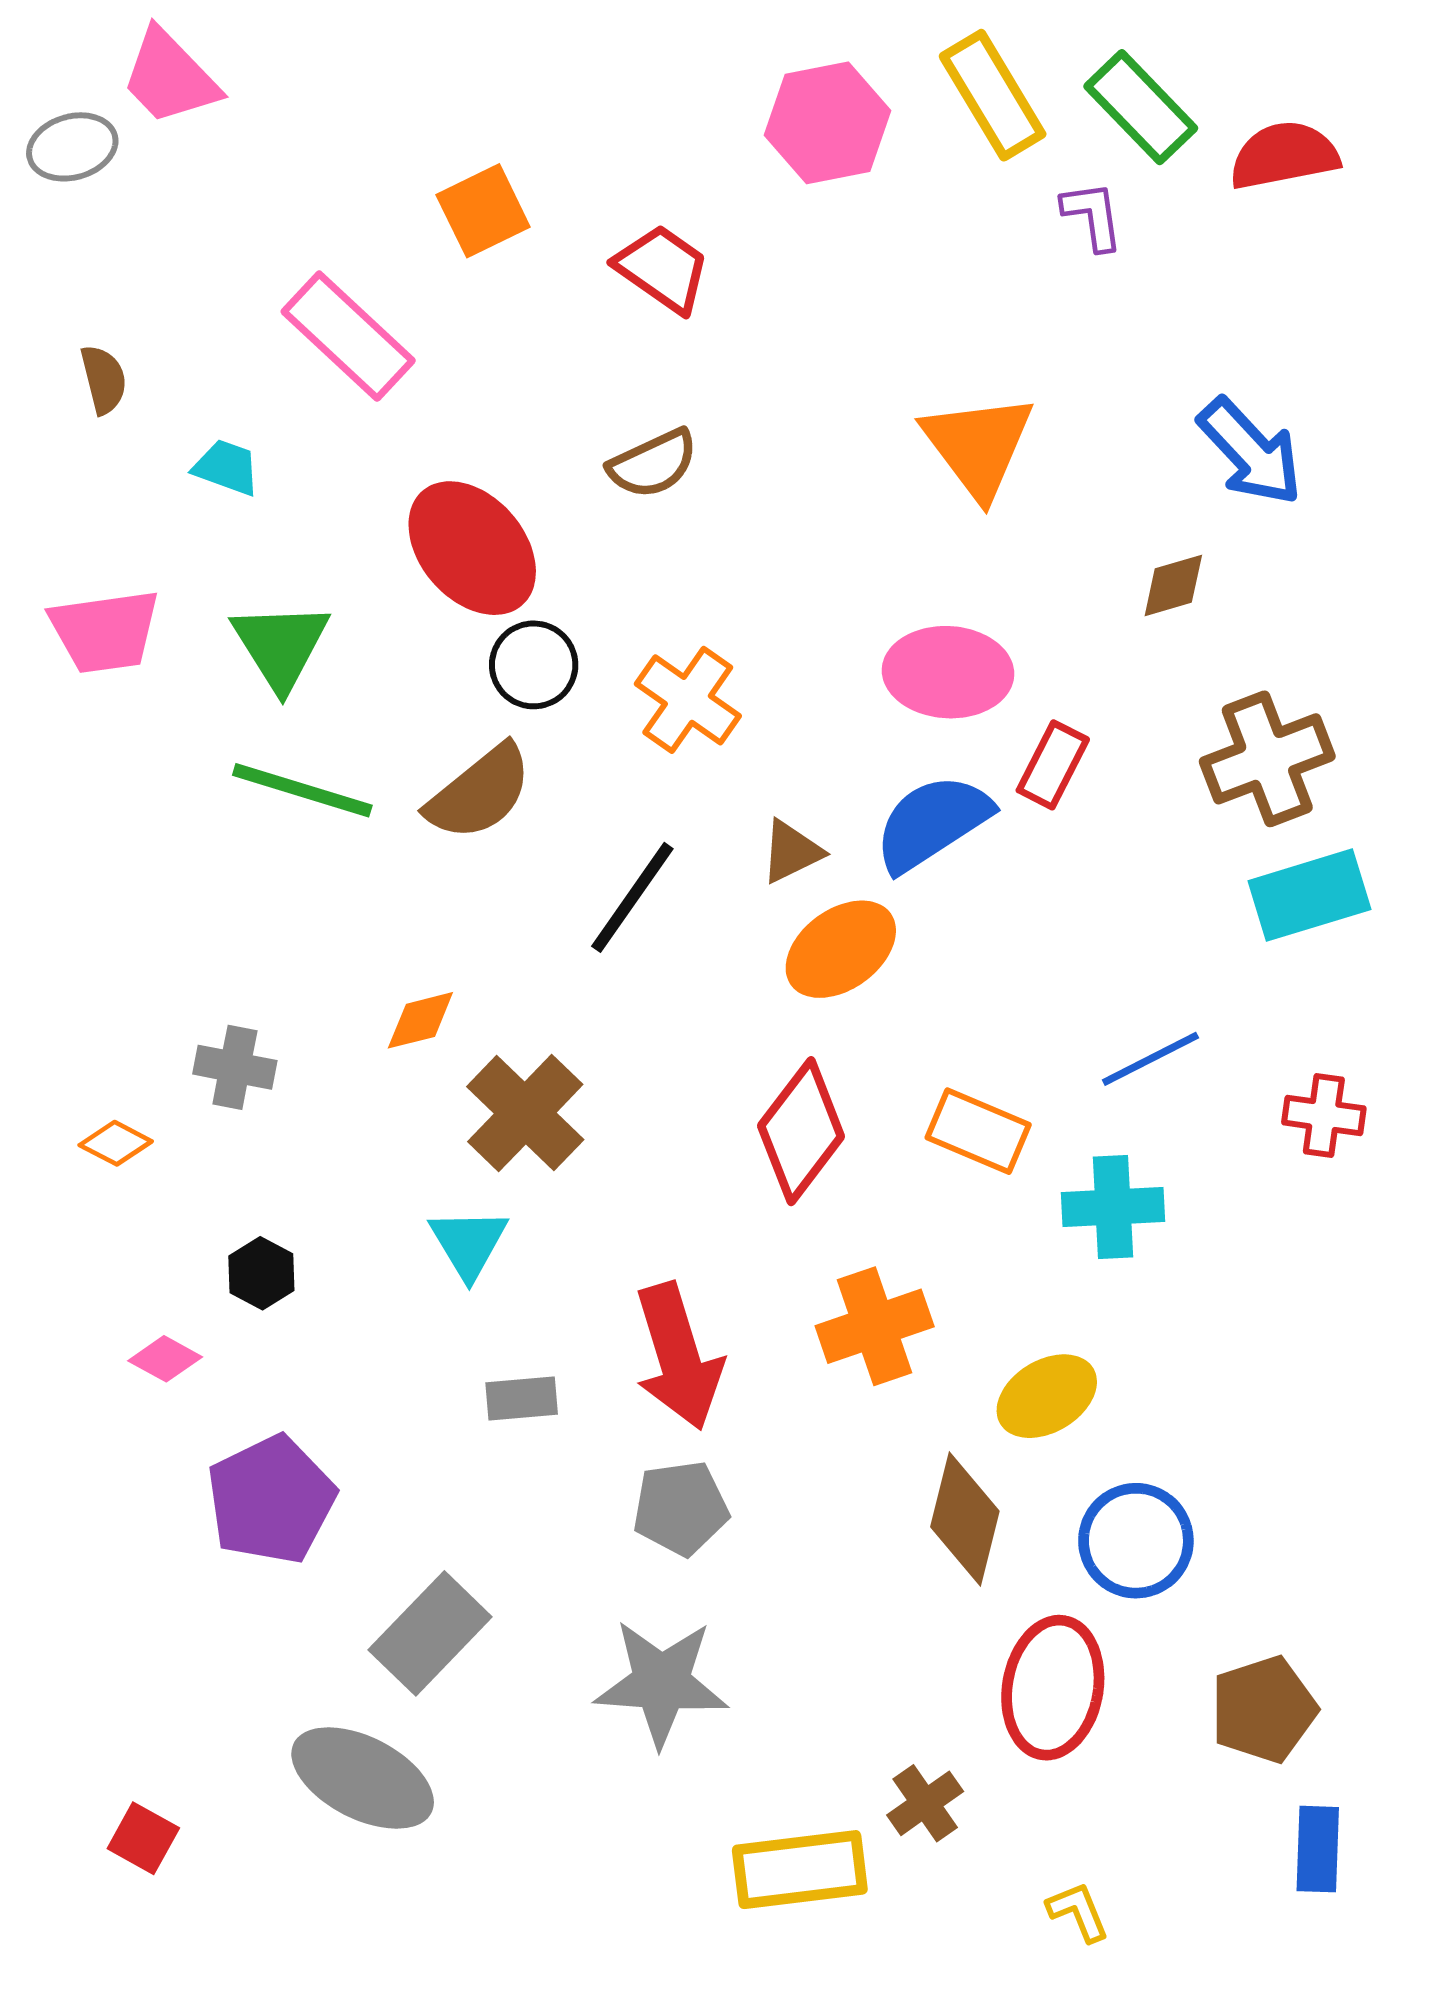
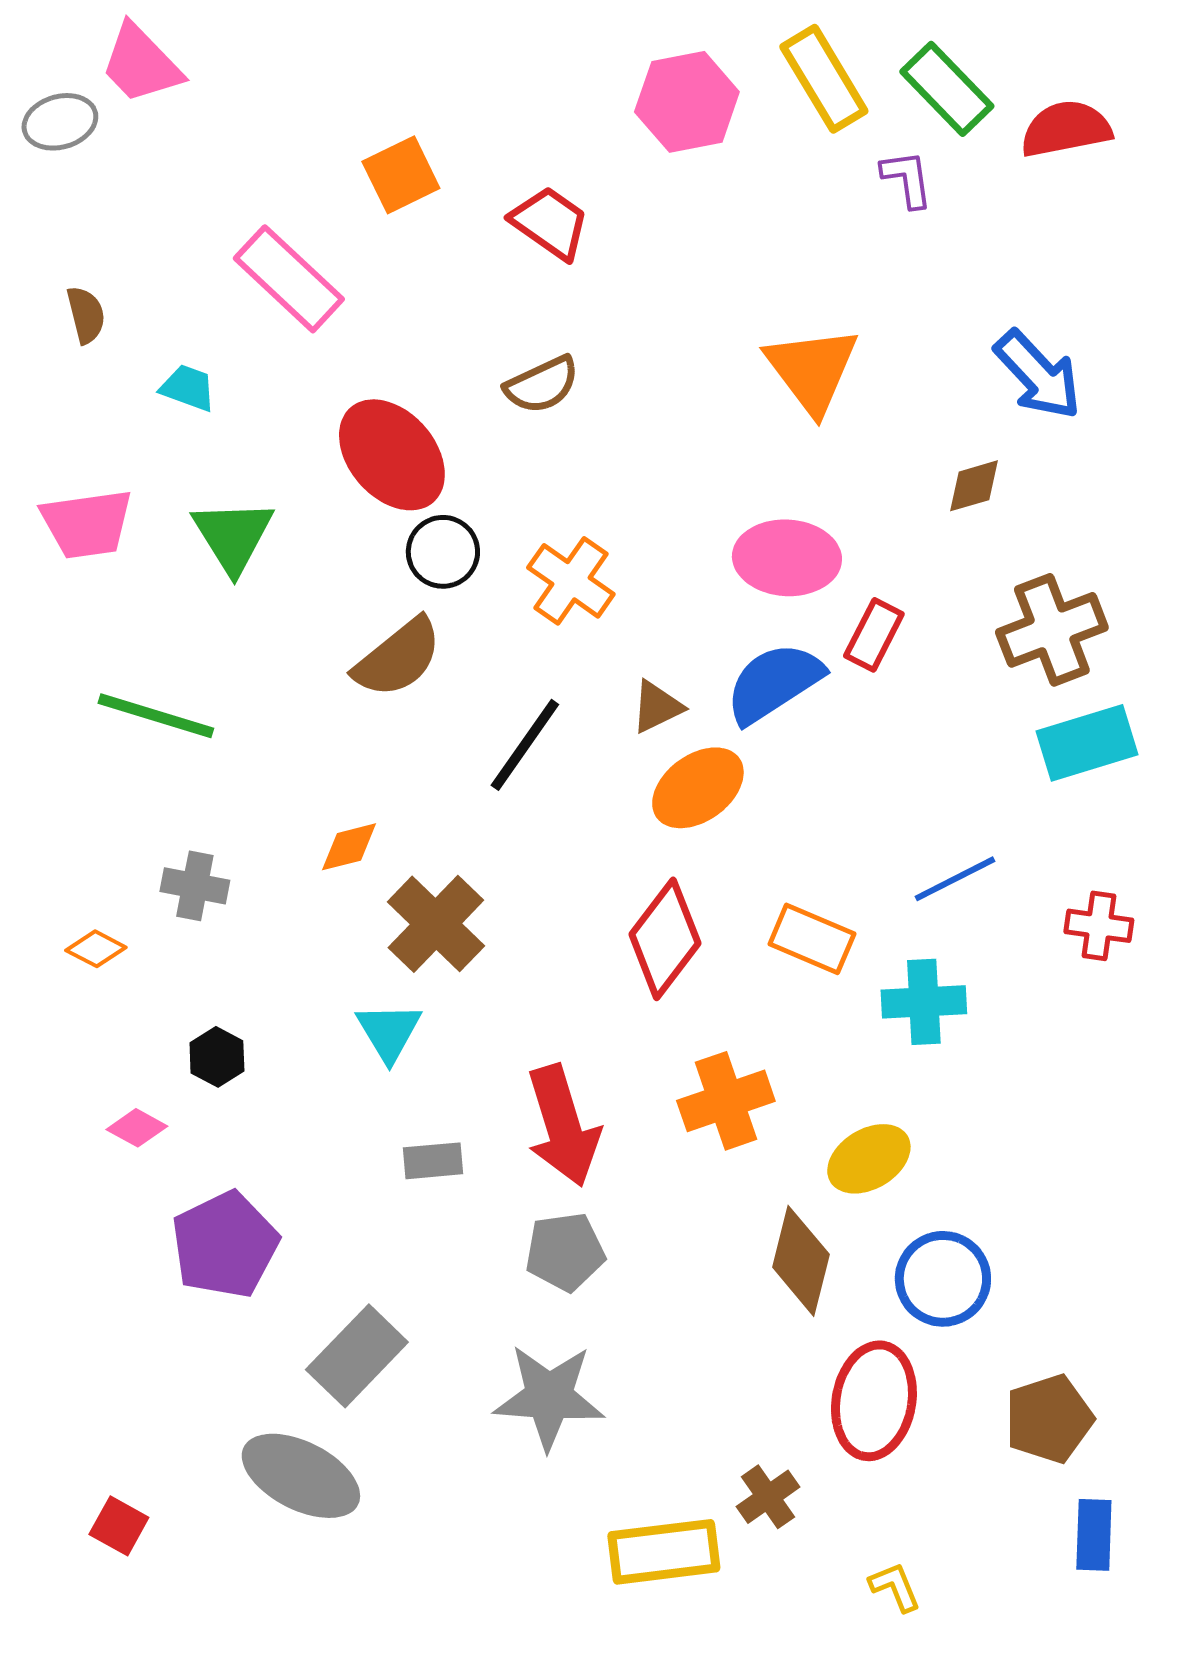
green line: (302, 790) -> (156, 716), moved

